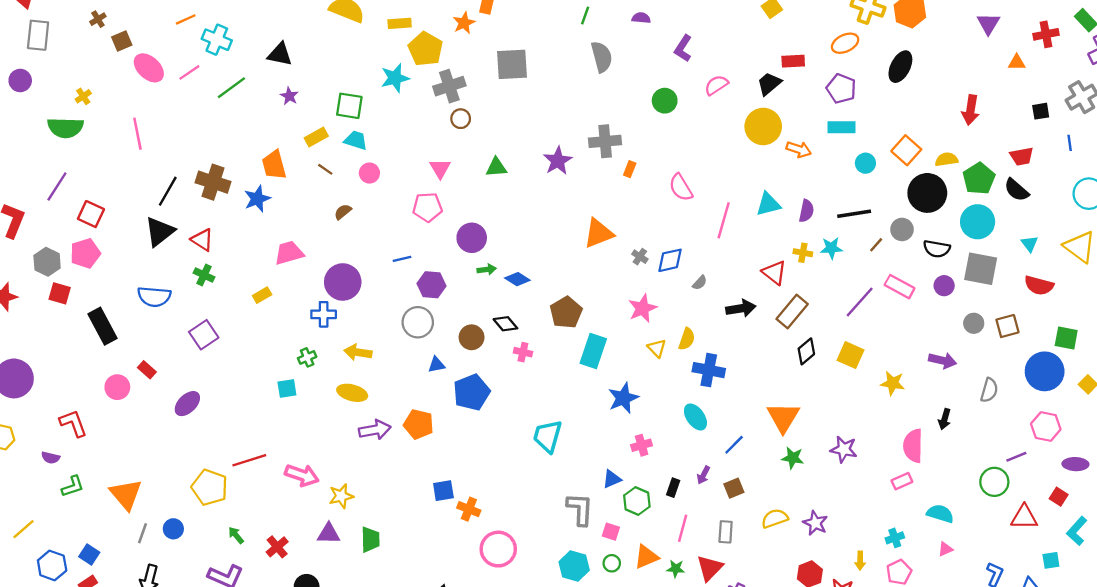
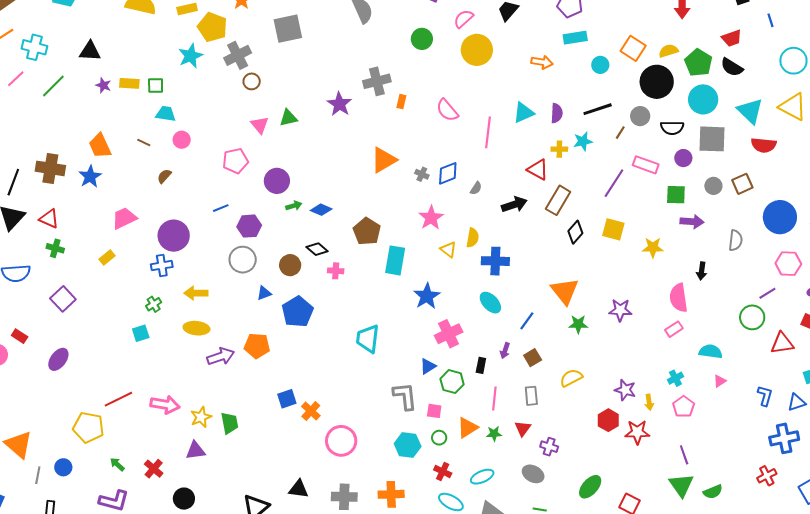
green square: (349, 106) -> (156, 85), size x0.7
yellow circle: (763, 126) -> (477, 50), moved
yellow rectangle: (316, 137) -> (129, 83), moved, turned 42
pink triangle: (440, 168) -> (260, 125), moved
cyan triangle: (1030, 244) -> (750, 111), size x1.8
green square: (1066, 338) -> (676, 195), moved
pink cross: (642, 445) -> (449, 334), size x1.5
orange cross: (469, 509) -> (311, 411), turned 30
purple star: (815, 523) -> (625, 390), moved
green trapezoid: (370, 539) -> (230, 423), moved
red triangle: (710, 568) -> (523, 429), size x0.7

